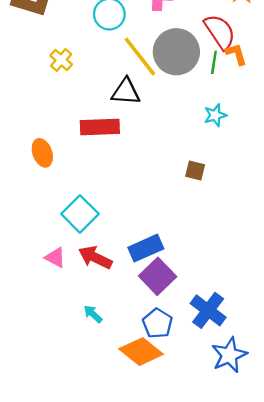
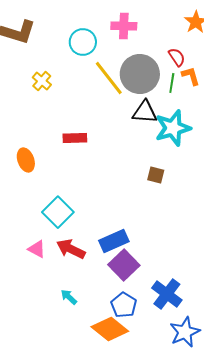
red semicircle: (220, 32) -> (177, 57), size x0.6
black triangle: (126, 92) -> (145, 112), moved
cyan star: (215, 115) -> (173, 128), size x1.8
red rectangle: (100, 127) -> (75, 138), size x0.7

